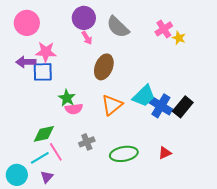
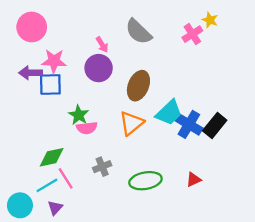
purple circle: (84, 18) -> (99, 68), moved
yellow star: (179, 38) -> (210, 20), moved
brown ellipse: (104, 67) -> (138, 86), moved

